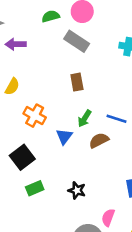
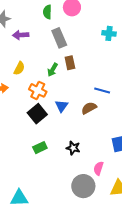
green semicircle: (51, 16) -> (47, 12), turned -72
gray rectangle: (77, 41) -> (59, 38), moved, turned 36
green arrow: (85, 118) -> (53, 70), moved
black square: (22, 157) -> (37, 114), moved

